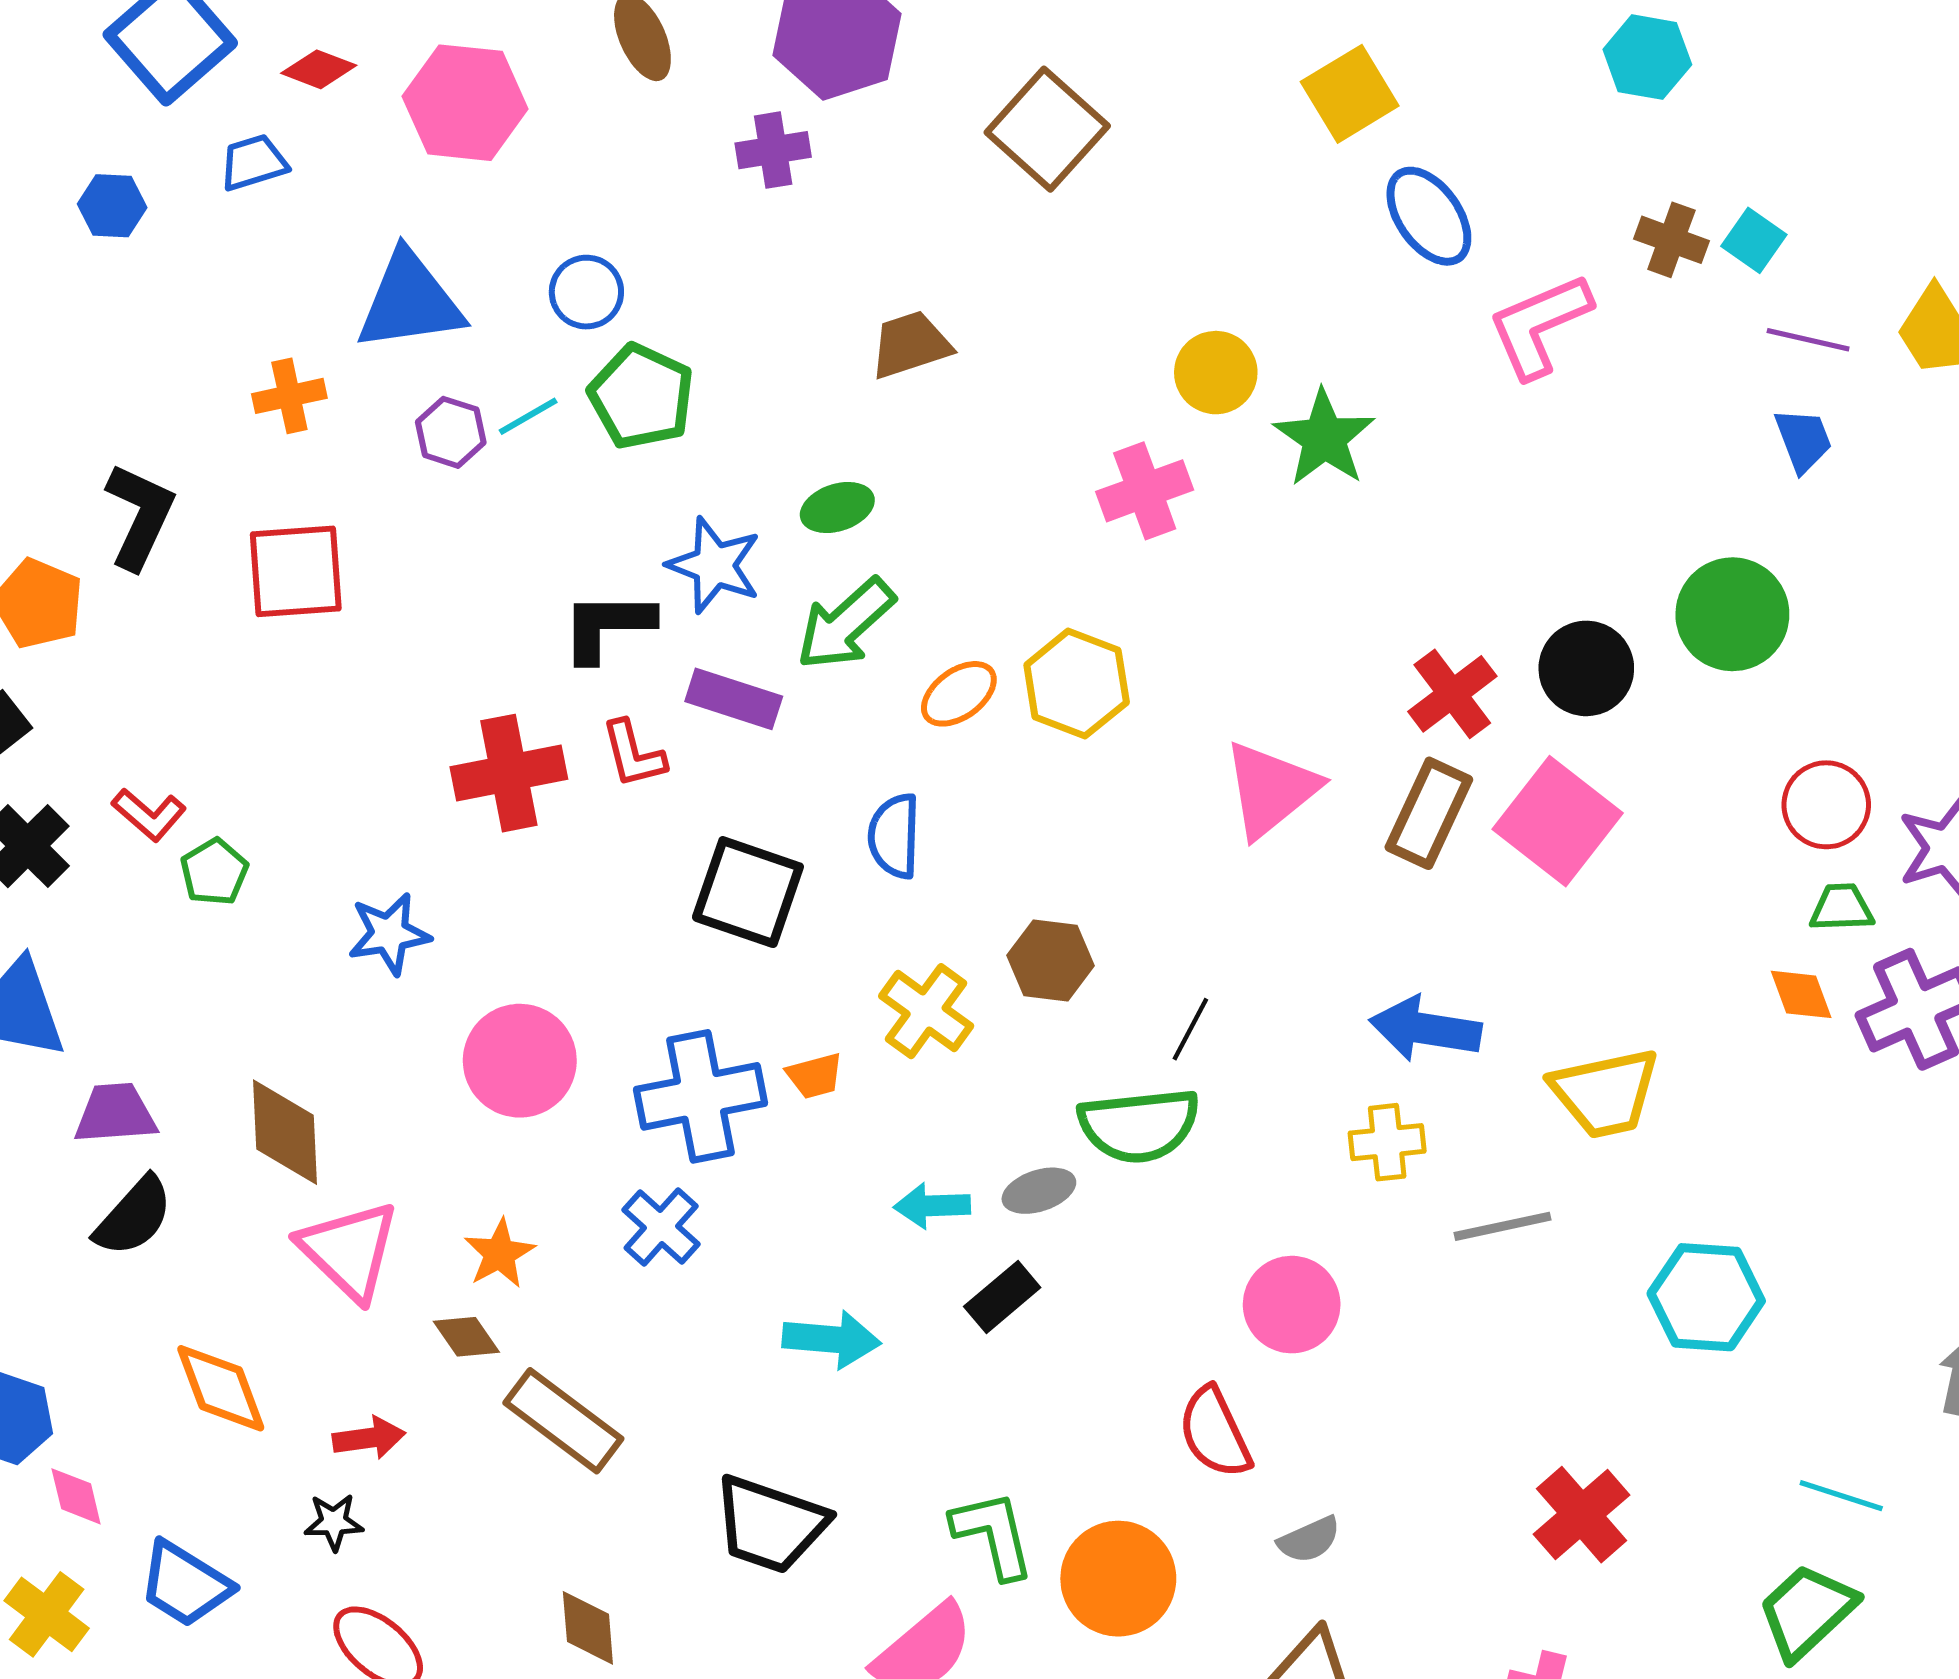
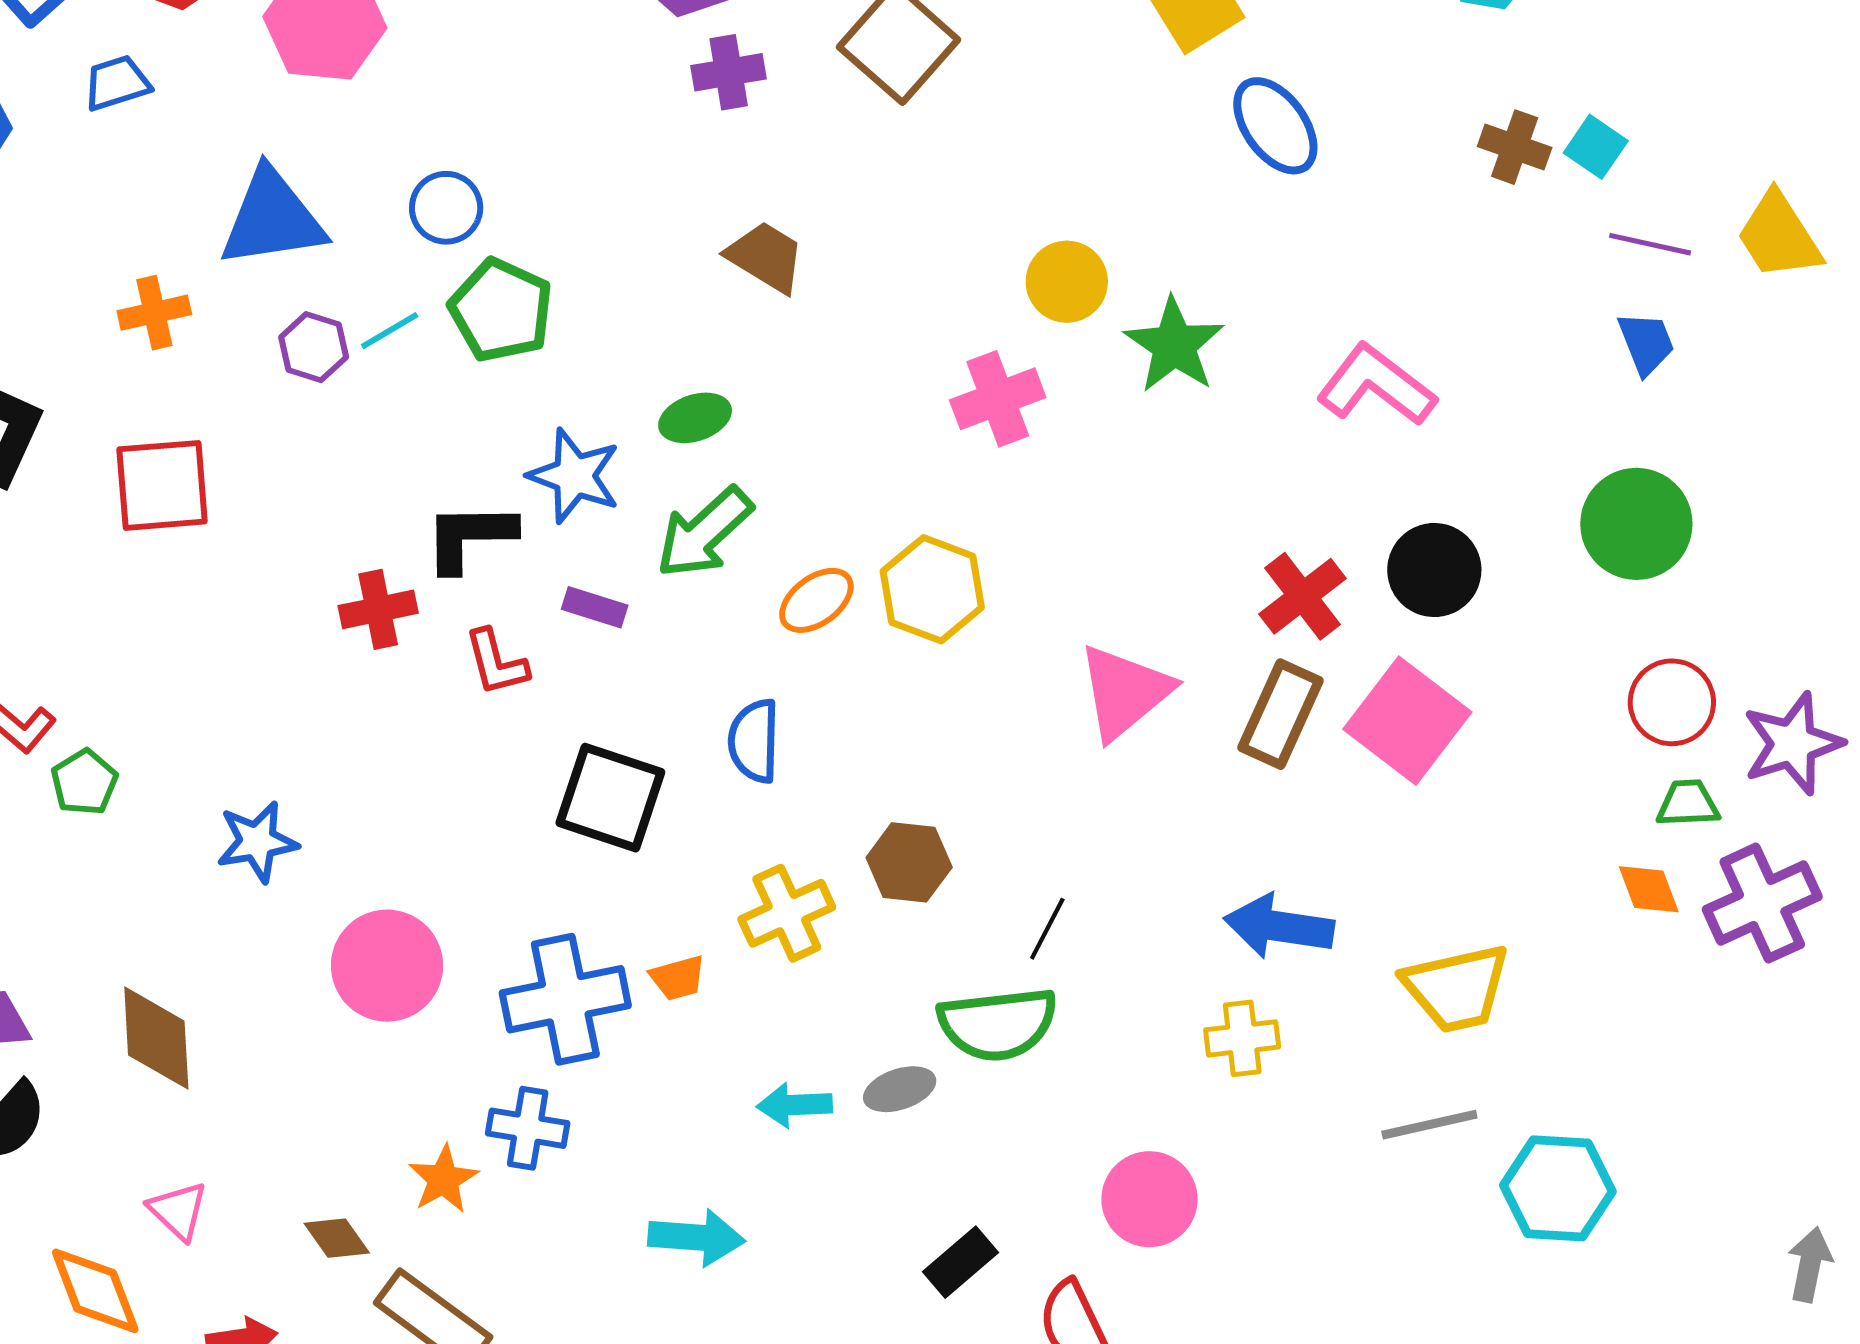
purple cross: (773, 150) -> (729, 72), moved
pink L-shape: (1539, 325) -> (1376, 385), moved, turned 61
brown trapezoid: (910, 345) -> (766, 257), turned 50
green circle: (1732, 614) -> (1636, 524), moved
purple rectangle: (734, 699) -> (595, 607), size x0.7
red cross: (509, 773) -> (378, 609), moved, size x0.7
yellow cross: (926, 1011) -> (787, 913), turned 30
gray line: (1502, 1226) -> (1429, 1125), moved
blue cross: (661, 1227) -> (528, 1128), turned -32
pink triangle: (349, 1250) -> (178, 1211), moved, size x0.6
orange star: (500, 1254) -> (443, 1179), moved
black rectangle: (1002, 1297) -> (960, 1262), moved

